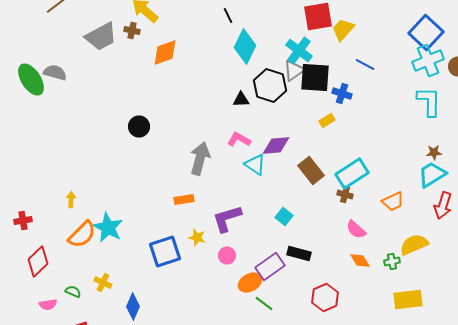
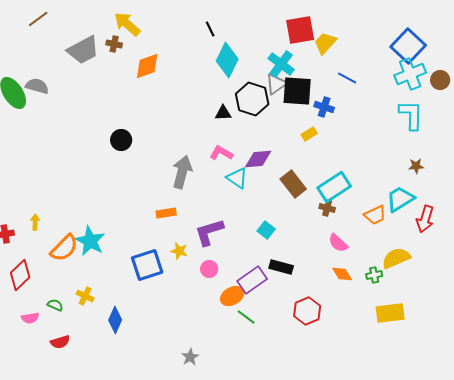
cyan trapezoid: (432, 174) -> (400, 199), moved
yellow arrow: (71, 200) -> (35, 222), moved

